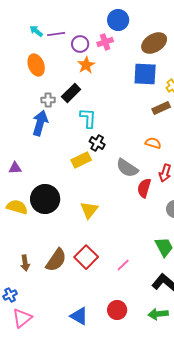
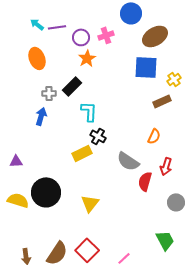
blue circle: (118, 20) -> (131, 13), moved
blue arrow: (40, 123) -> (41, 116), size x0.7
orange semicircle: (153, 143) -> (154, 136), turned 98

